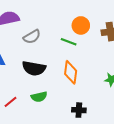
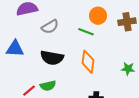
green semicircle: (39, 97) -> (48, 86), moved

